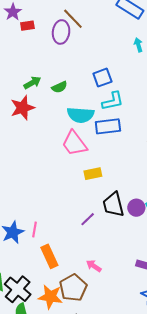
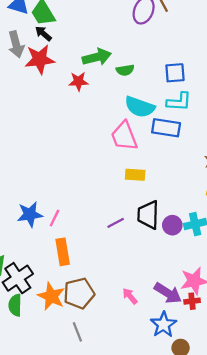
green arrow: (32, 83) -> (97, 57), size x1.4
red star: (22, 108) -> (78, 81), size x0.7
pink arrow: (94, 266) -> (130, 296), moved

